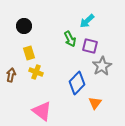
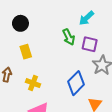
yellow cross: (36, 72) -> (33, 83), moved

